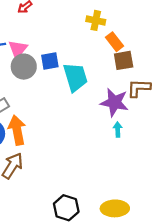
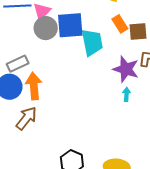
orange rectangle: (114, 42) -> (120, 24), moved
blue square: (50, 61) -> (70, 25), size x1.6

